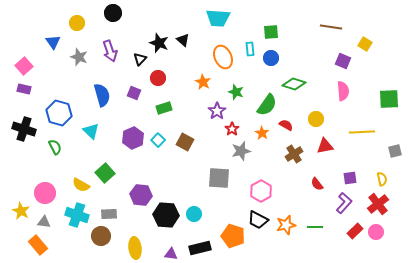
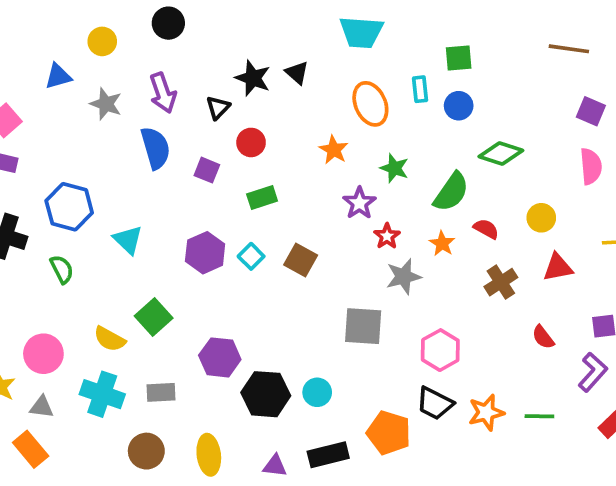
blue triangle: (53, 42) -> (58, 76), turned 49
blue semicircle: (102, 95) -> (156, 148), moved
brown circle: (101, 236) -> (146, 451), moved

